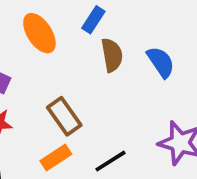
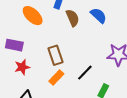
brown rectangle: (64, 116) -> (56, 55), turned 30

